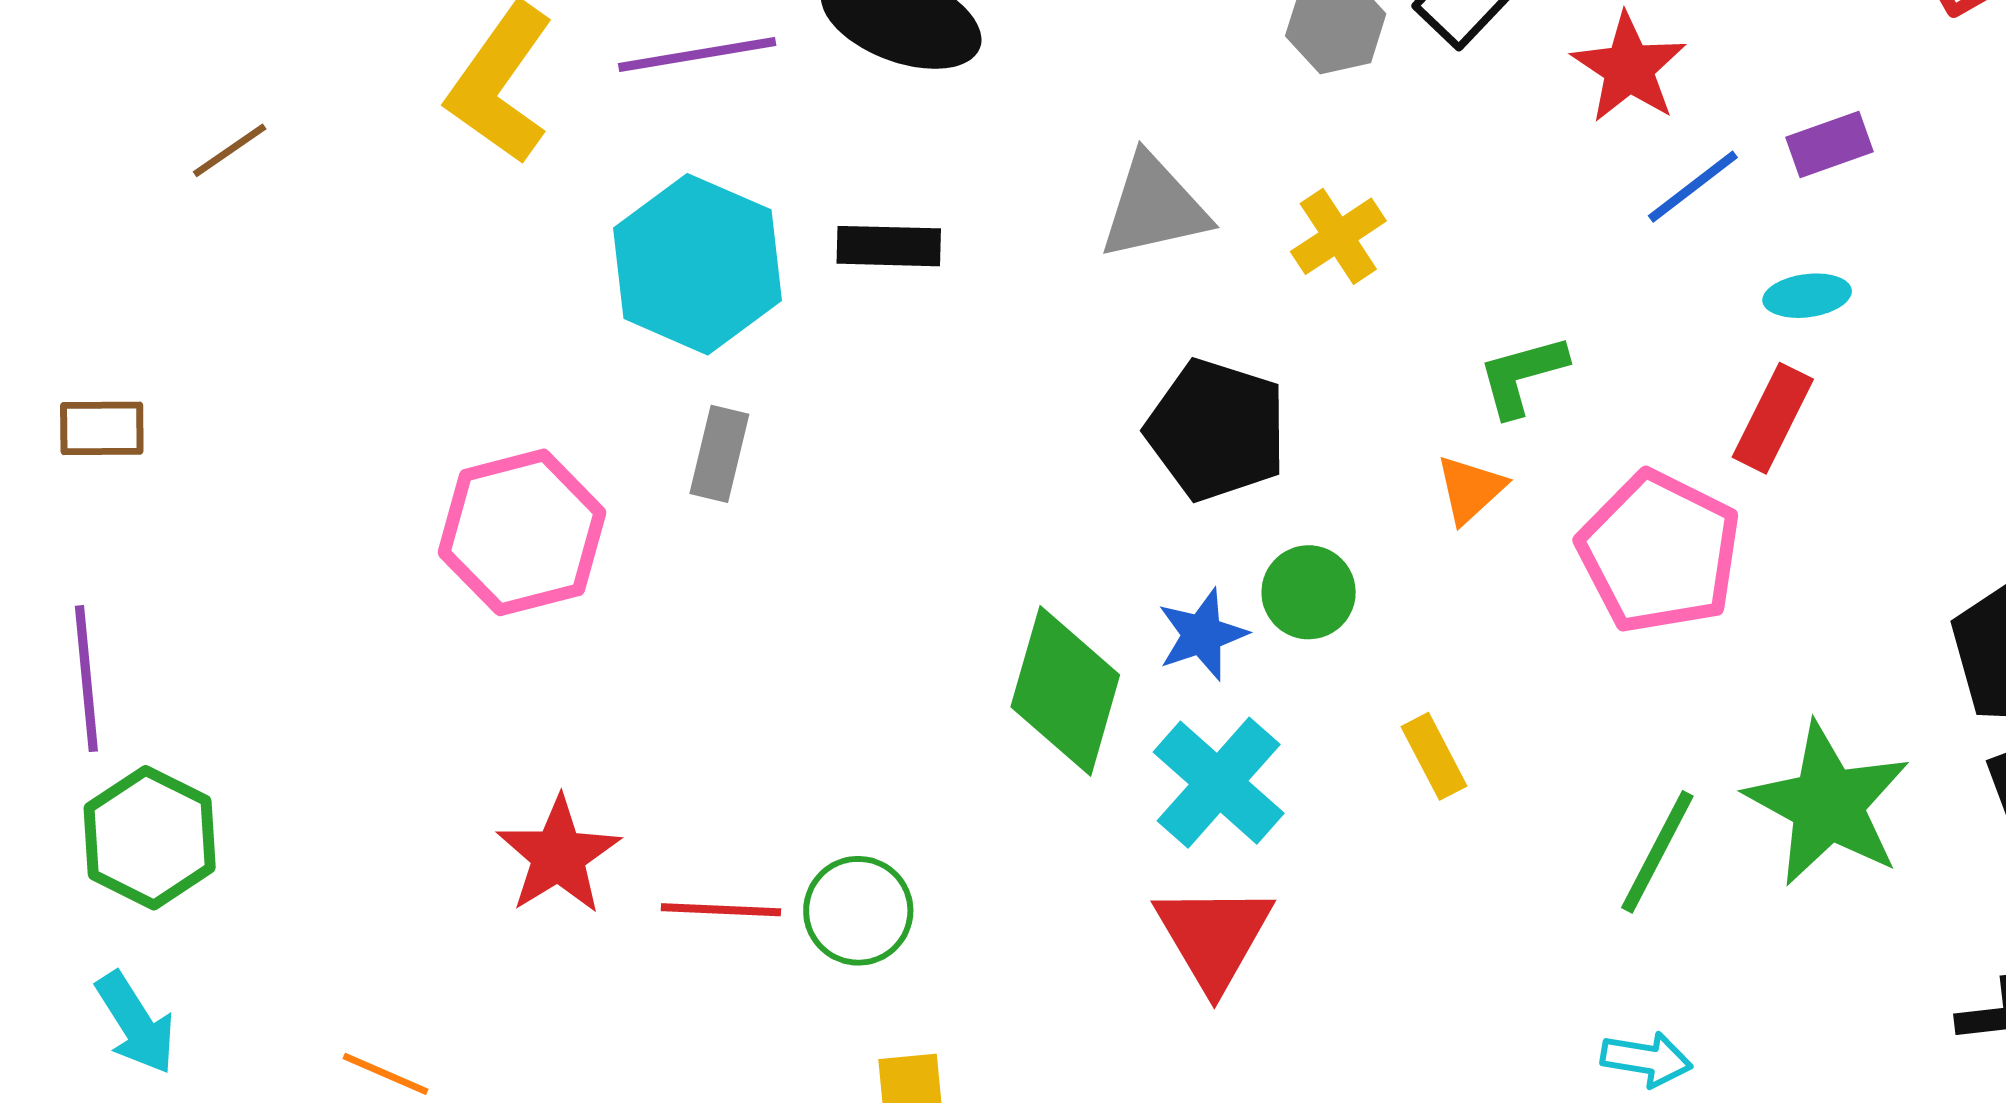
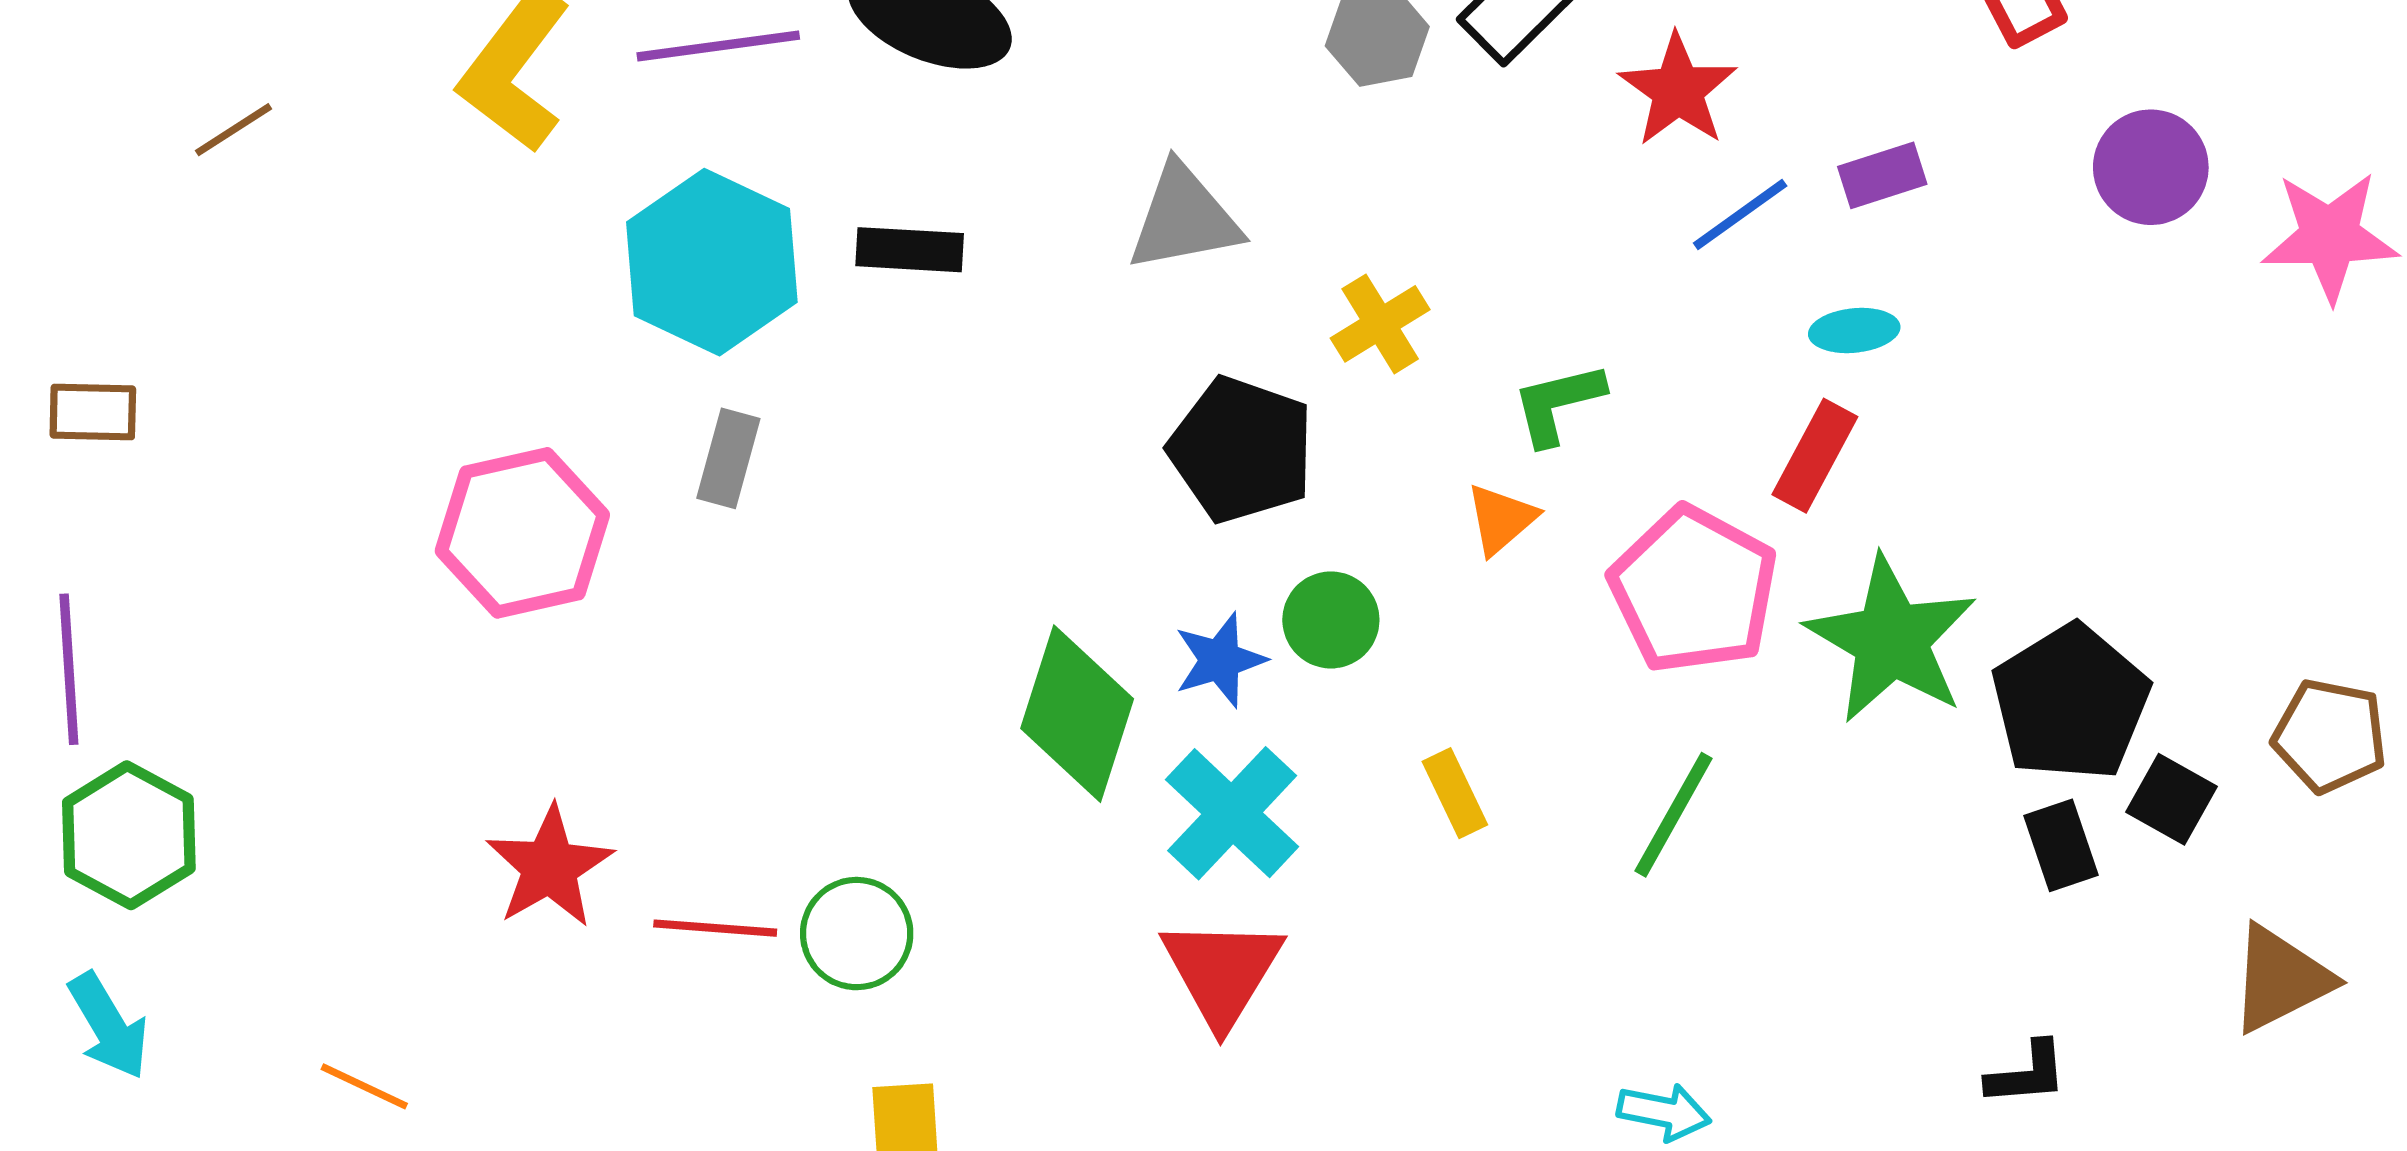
yellow cross: (1338, 236) -> (1380, 324), moved
green star: (1828, 804) -> (1891, 640), moved
green line: (1657, 852) -> (1674, 815), moved

